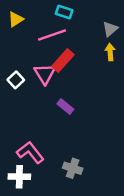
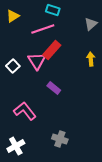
yellow arrow: (110, 52) -> (91, 59), moved
pink L-shape: (30, 152) -> (25, 111), moved
white cross: (19, 177) -> (16, 146), turned -30

